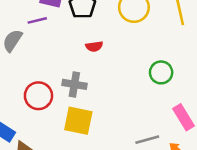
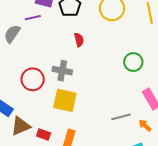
red semicircle: (94, 46) -> (79, 40), turned -96

